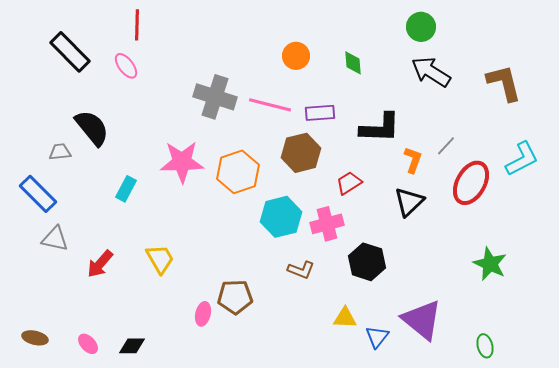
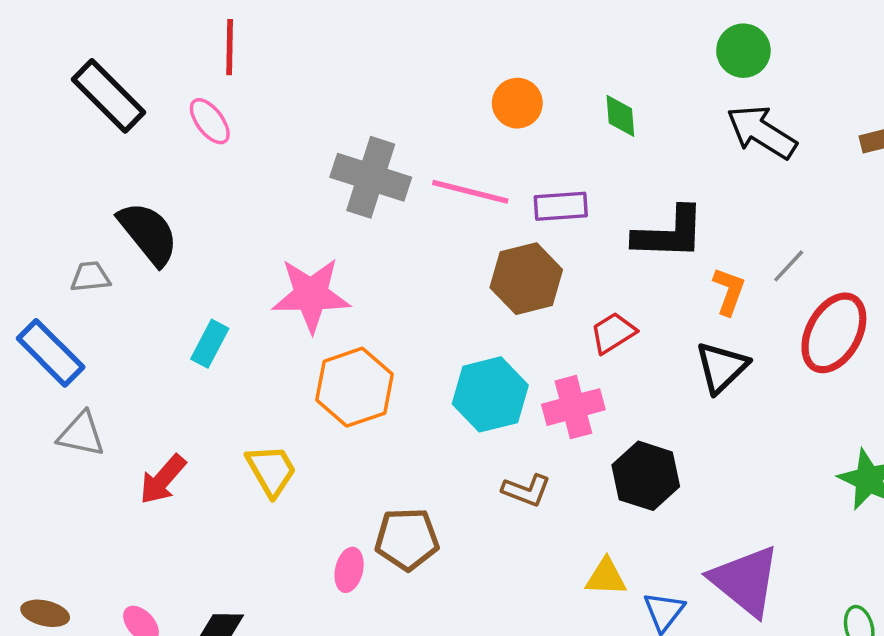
orange hexagon: (238, 172) -> (354, 387), moved

